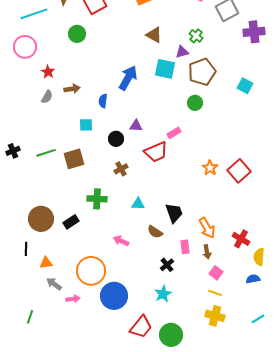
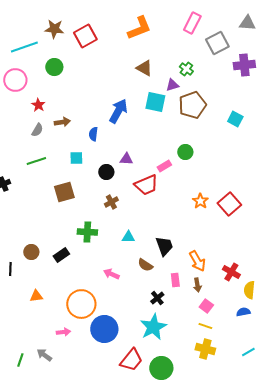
green circle: (77, 34) -> (54, 67), moved
green circle: (195, 103) -> (185, 152), moved
green line: (46, 153) -> (36, 161), moved
brown circle: (41, 219) -> (31, 252), size x0.6
black line: (26, 249) -> (10, 269), moved
gray arrow: (54, 284) -> (44, 355), moved
cyan star: (163, 294) -> (153, 327), size x1.5
green line: (30, 317) -> (20, 360), moved

